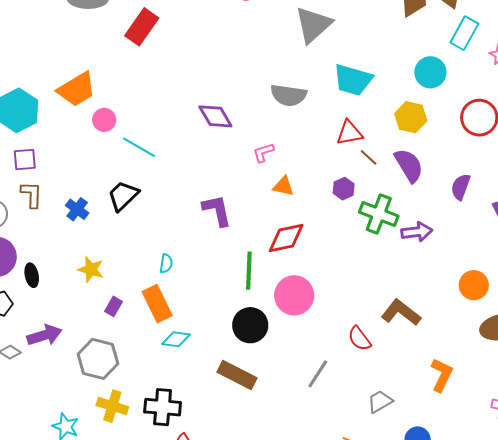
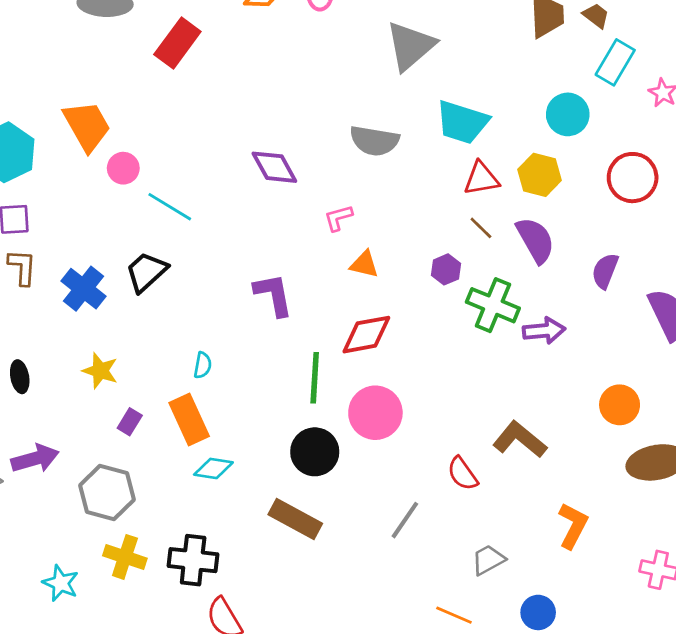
orange trapezoid: (77, 89) -> (87, 126), turned -90
red triangle: (349, 133) -> (481, 179), moved
blue cross: (77, 209) -> (84, 289), size x1.4

